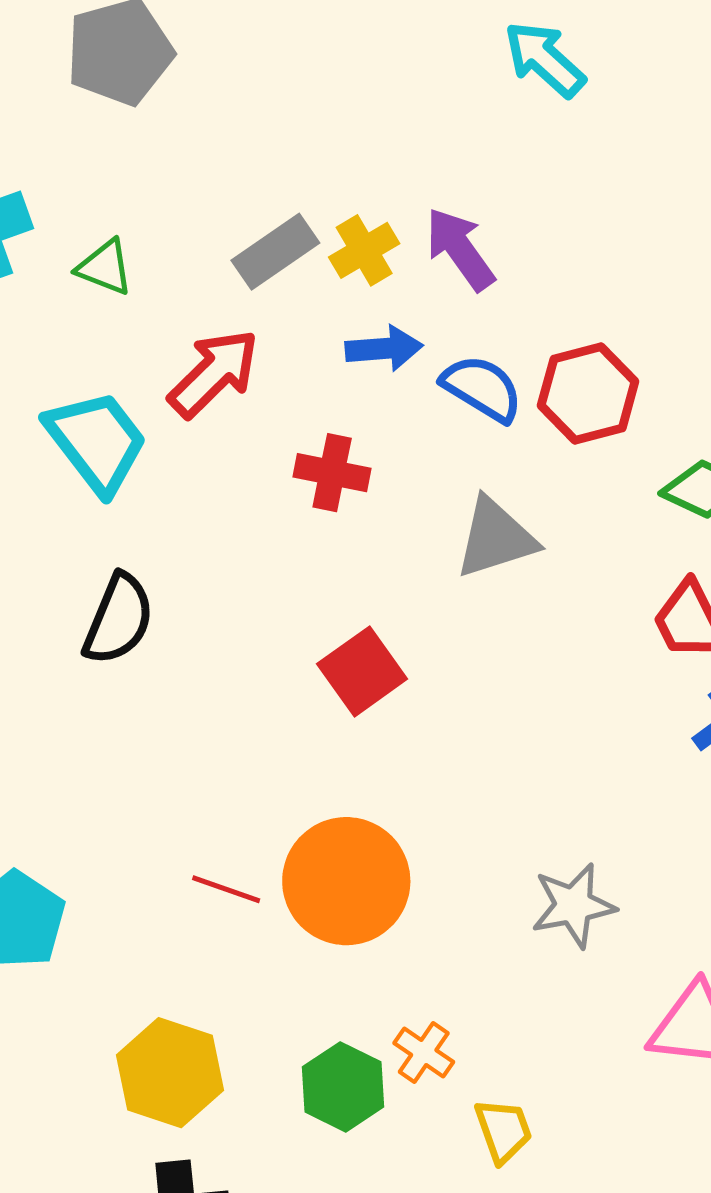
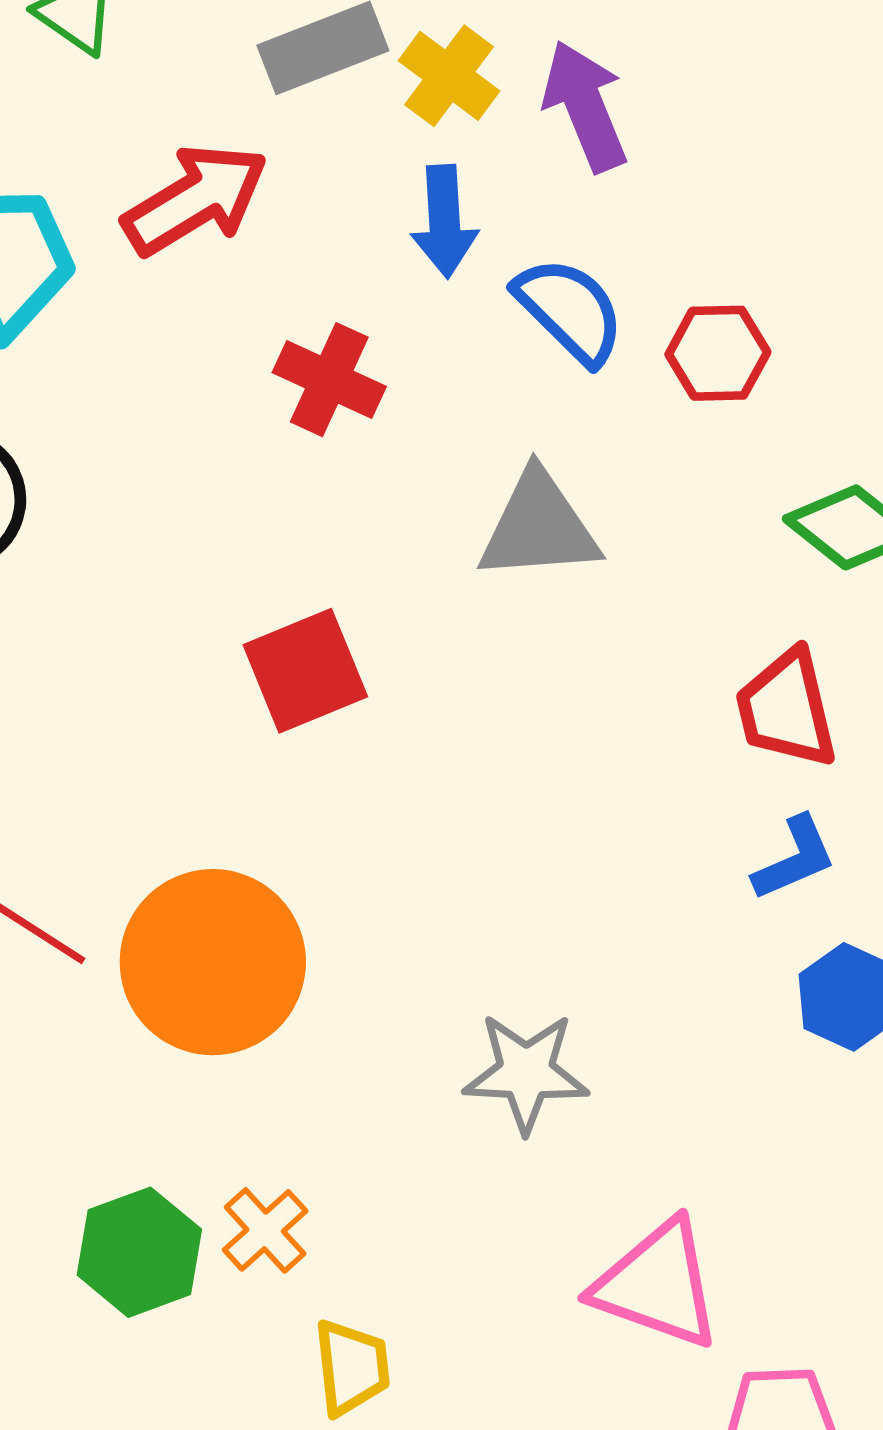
yellow cross: (364, 250) -> (449, 76), turned -36
blue arrow: (384, 348) -> (444, 221), turned 78
red hexagon: (588, 393) -> (718, 353), size x0.7

